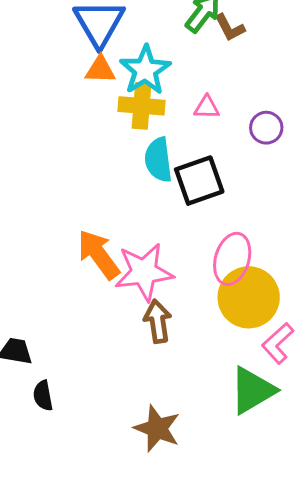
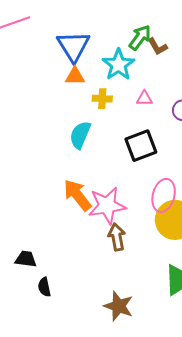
cyan star: (145, 70) -> (118, 65), moved
yellow cross: (141, 106) -> (102, 99), size x0.7
cyan semicircle: (158, 160) -> (80, 135), moved, turned 32

